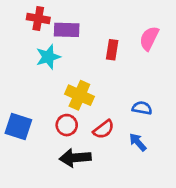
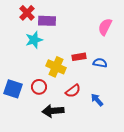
red cross: (38, 18) -> (27, 13), turned 35
red rectangle: (112, 50) -> (79, 57), moved, turned 72
blue semicircle: (142, 108) -> (100, 63), moved
red circle: (67, 125) -> (39, 87), moved

